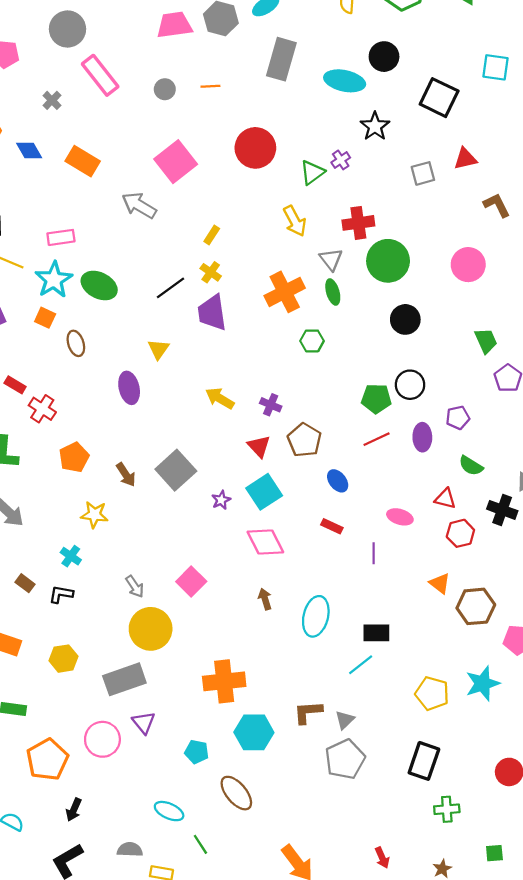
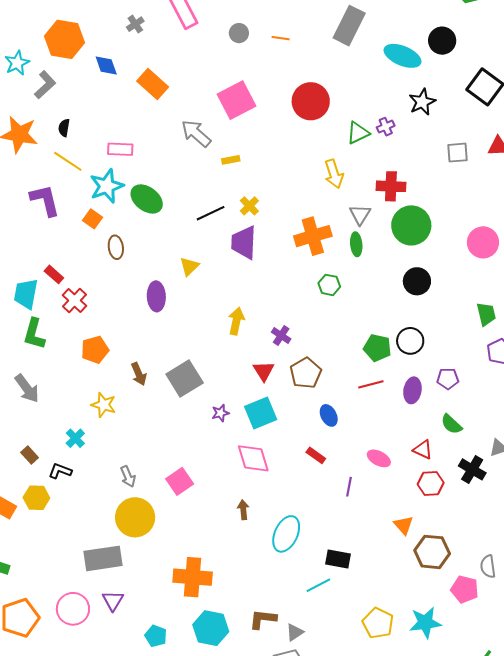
yellow rectangle: (212, 235) -> (231, 160), moved, turned 36
yellow arrow: (220, 398) -> (236, 321), turned 60
yellow hexagon: (64, 659) -> (36, 498), moved

